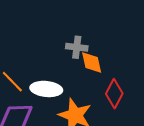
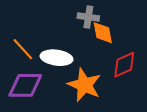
red diamond: (114, 94) -> (124, 65), turned 36

